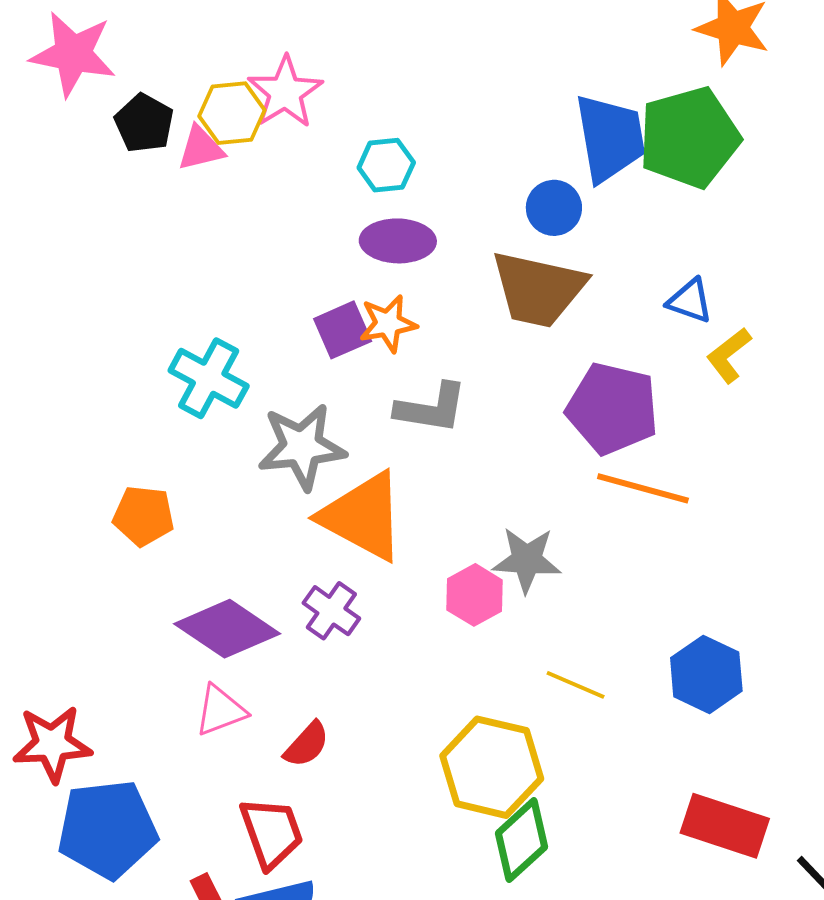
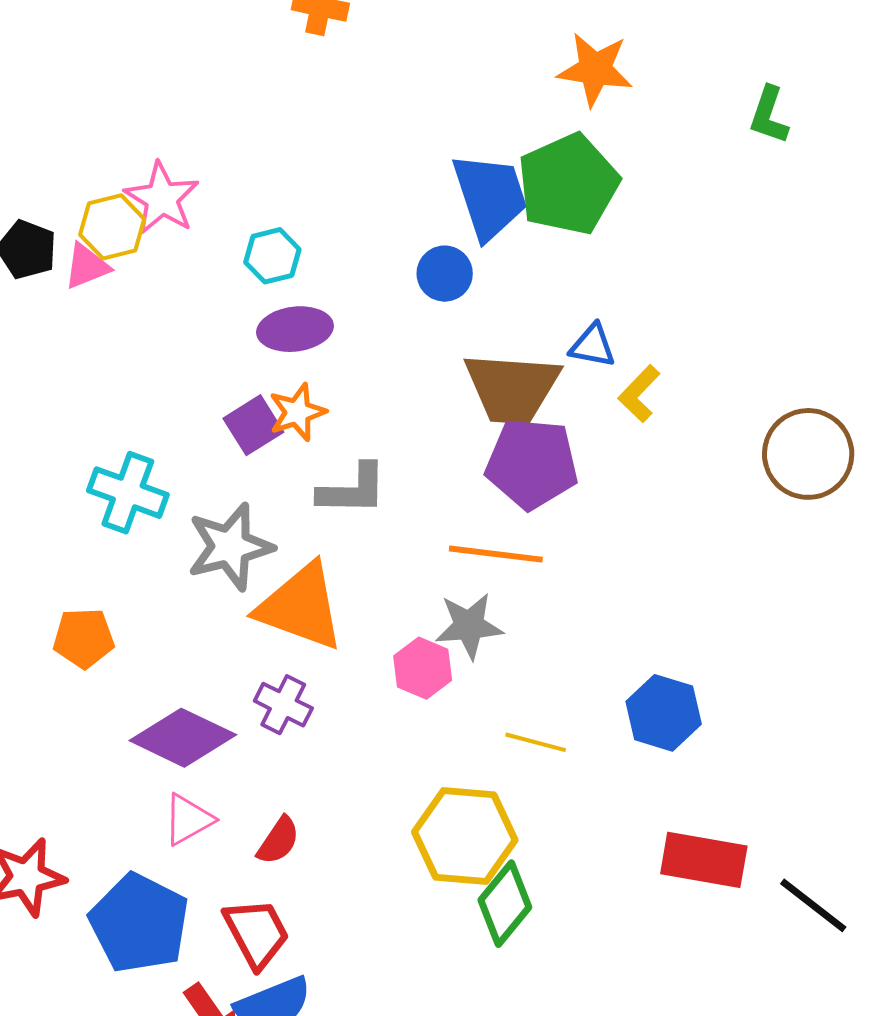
brown trapezoid: (538, 289) -> (512, 388), moved
orange line: (643, 488) -> (496, 554), moved
blue pentagon: (107, 829) -> (139, 923), moved, turned -30

